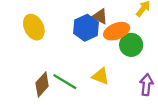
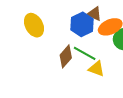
green line: (65, 82) -> (85, 53), moved
brown diamond: (42, 84) -> (66, 56), moved

